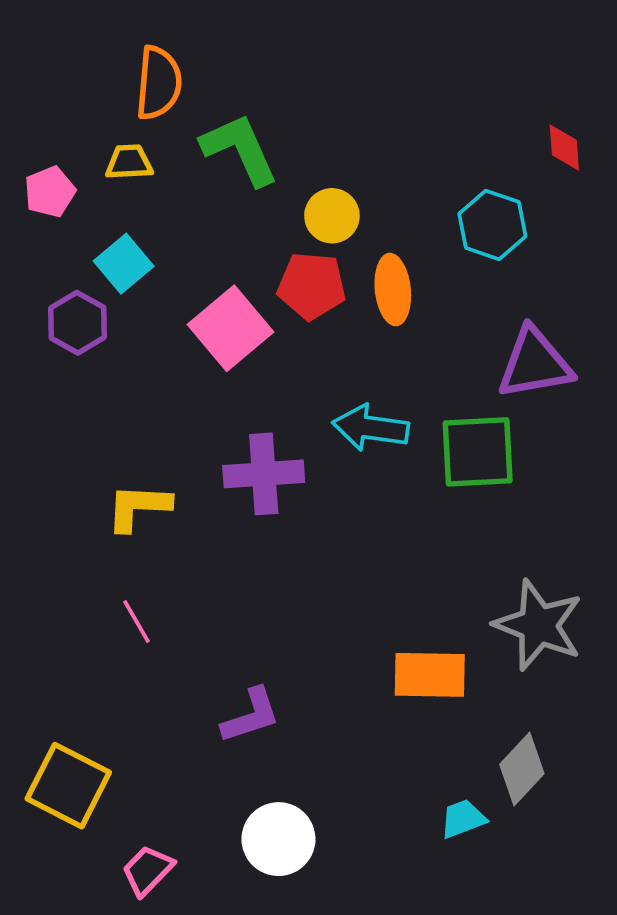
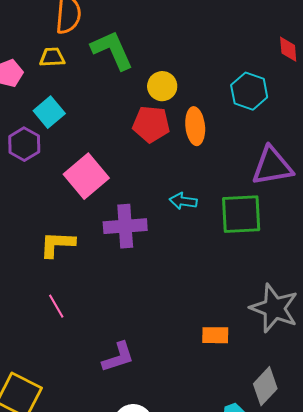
pink square: (231, 328) -> (86, 176), moved
cyan arrow: (371, 428) -> (183, 201), size x0.7
orange rectangle: (430, 675) -> (215, 335), size x0.7

